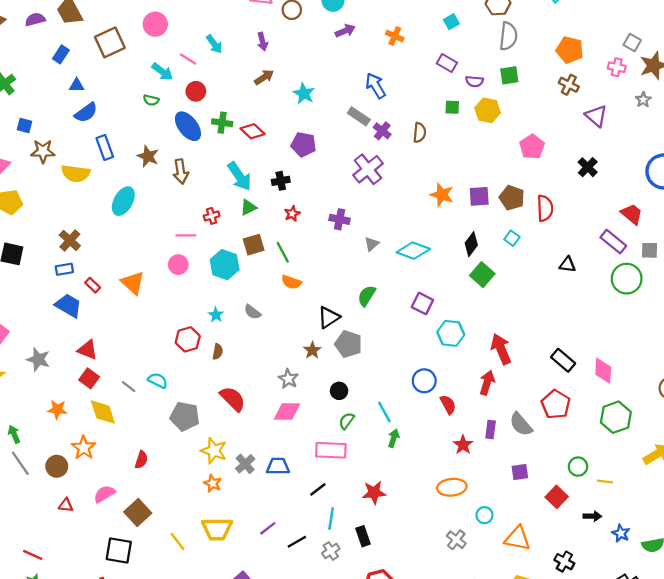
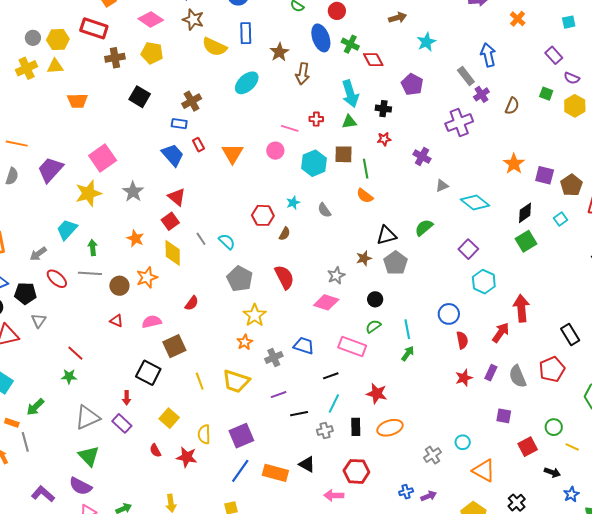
gray line: (20, 463) -> (90, 273), turned -70
gray cross: (245, 464) -> (274, 357), moved
orange ellipse: (452, 487) -> (390, 428), moved, turned -30

